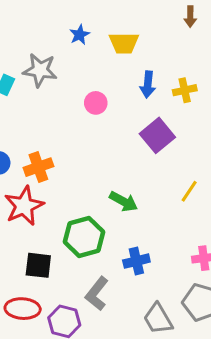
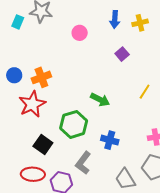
purple square: (157, 135) -> (122, 54), size x0.6
blue cross: (136, 261) -> (110, 140), turned 30
black square: (38, 265) -> (43, 145), turned 30

